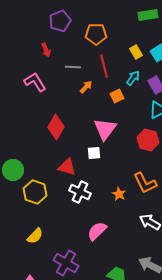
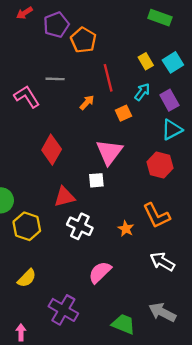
green rectangle: (148, 15) -> (160, 18), turned 30
orange pentagon: (96, 34) -> (83, 40), moved, turned 30
red arrow: (46, 50) -> (24, 13), moved, turned 80
gray line: (73, 67) -> (55, 79), moved
red triangle: (67, 167) -> (65, 197), turned -30

